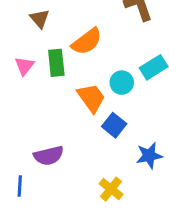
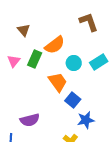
green rectangle: (56, 63) -> (35, 59), turned 30
cyan circle: (122, 83) -> (74, 63), moved
blue star: (149, 156) -> (86, 120), moved

